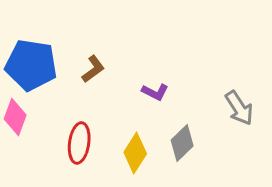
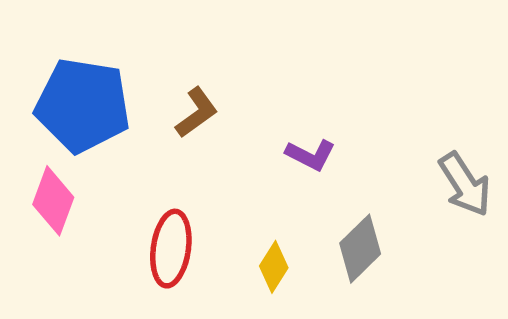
yellow diamond: (135, 153) -> (274, 267), size x0.7

